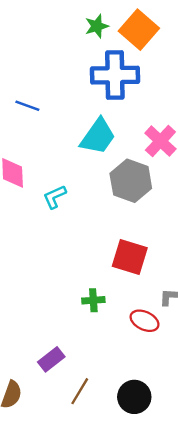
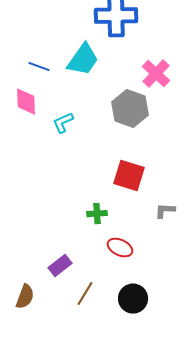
blue line: (27, 106) -> (39, 67), moved
cyan trapezoid: (98, 136) -> (83, 60), moved
red ellipse: (145, 321) -> (120, 248), moved

